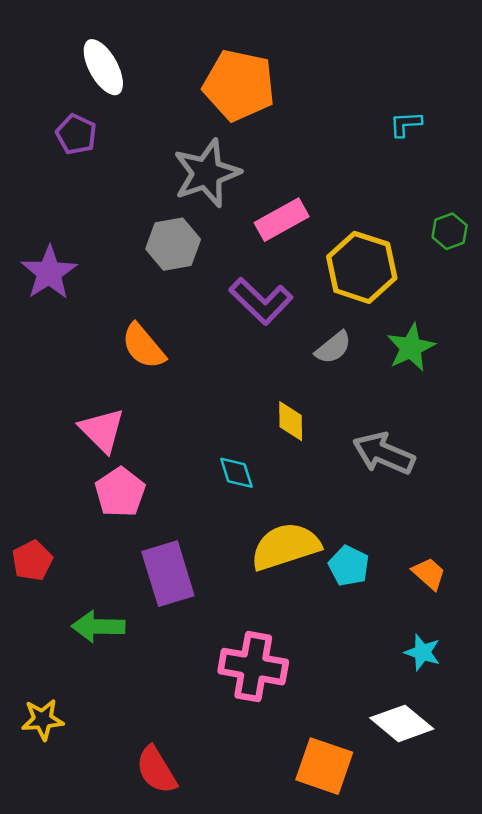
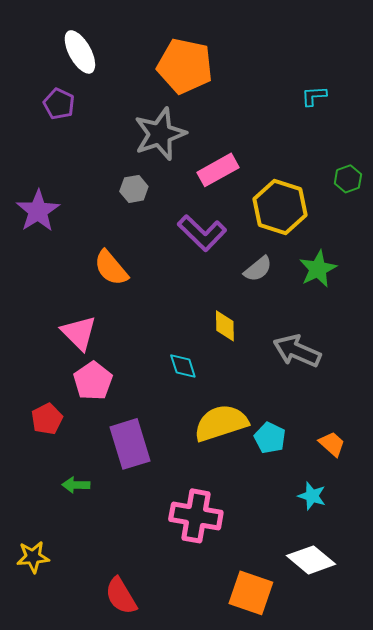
gray hexagon: (173, 244) -> (134, 189), size x0.7
red pentagon: (32, 561) -> (47, 419), moved
green arrow: (98, 627) -> (76, 485), size x0.7
cyan star: (422, 652) -> (312, 496), moved

